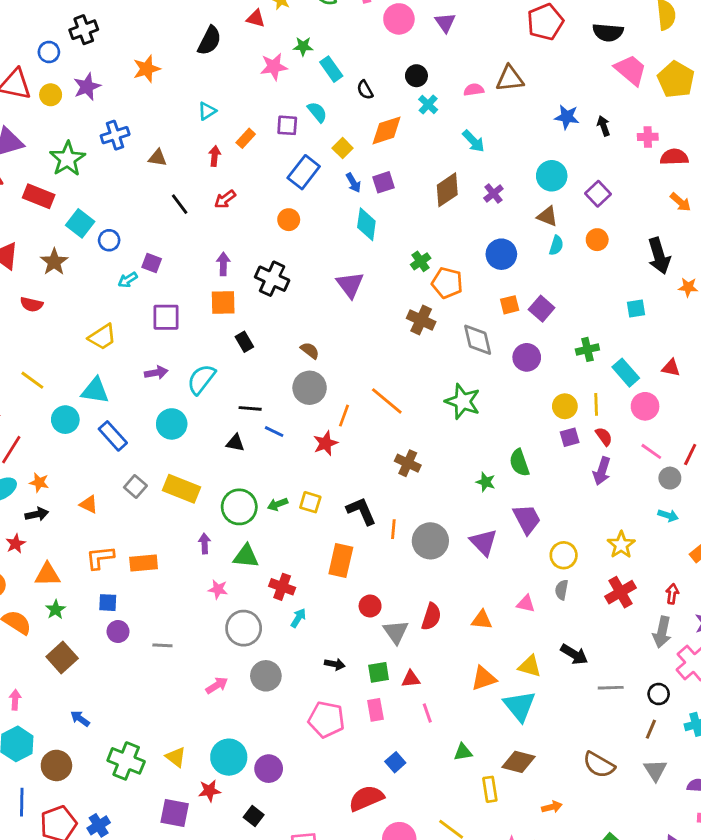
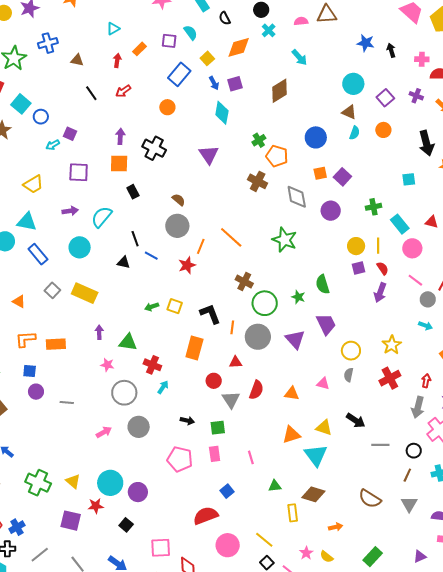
purple cross: (493, 193) -> (416, 96), moved, turned -32
black line: (250, 408) -> (135, 239), turned 63
green circle: (239, 507) -> (265, 303), moved
red triangle: (411, 679) -> (235, 362), moved

